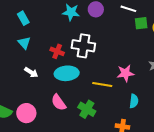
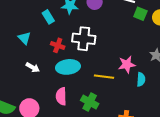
cyan rectangle: (23, 18) -> (48, 17), moved
green square: (141, 23) -> (140, 14), turned 32
cyan semicircle: (134, 101) -> (141, 79), moved
pink semicircle: (59, 102) -> (61, 96), turned 36

